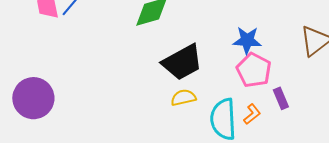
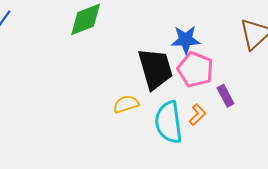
black trapezoid: (182, 62) -> (155, 69), moved, turned -72

